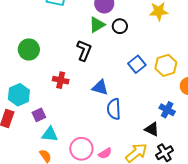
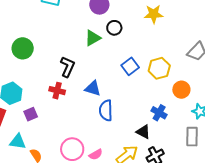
green triangle: (97, 25) -> (93, 38), moved
black L-shape: (84, 50) -> (68, 67), moved
red cross: (61, 80) -> (57, 91), moved
cyan triangle: (50, 134) -> (18, 142), moved

